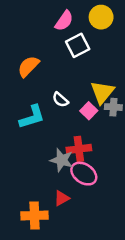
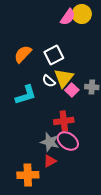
pink semicircle: (64, 21) -> (68, 17), moved
white square: (78, 45) -> (54, 55), moved
yellow triangle: (102, 92) -> (64, 78), moved
gray star: (62, 160) -> (50, 142), moved

